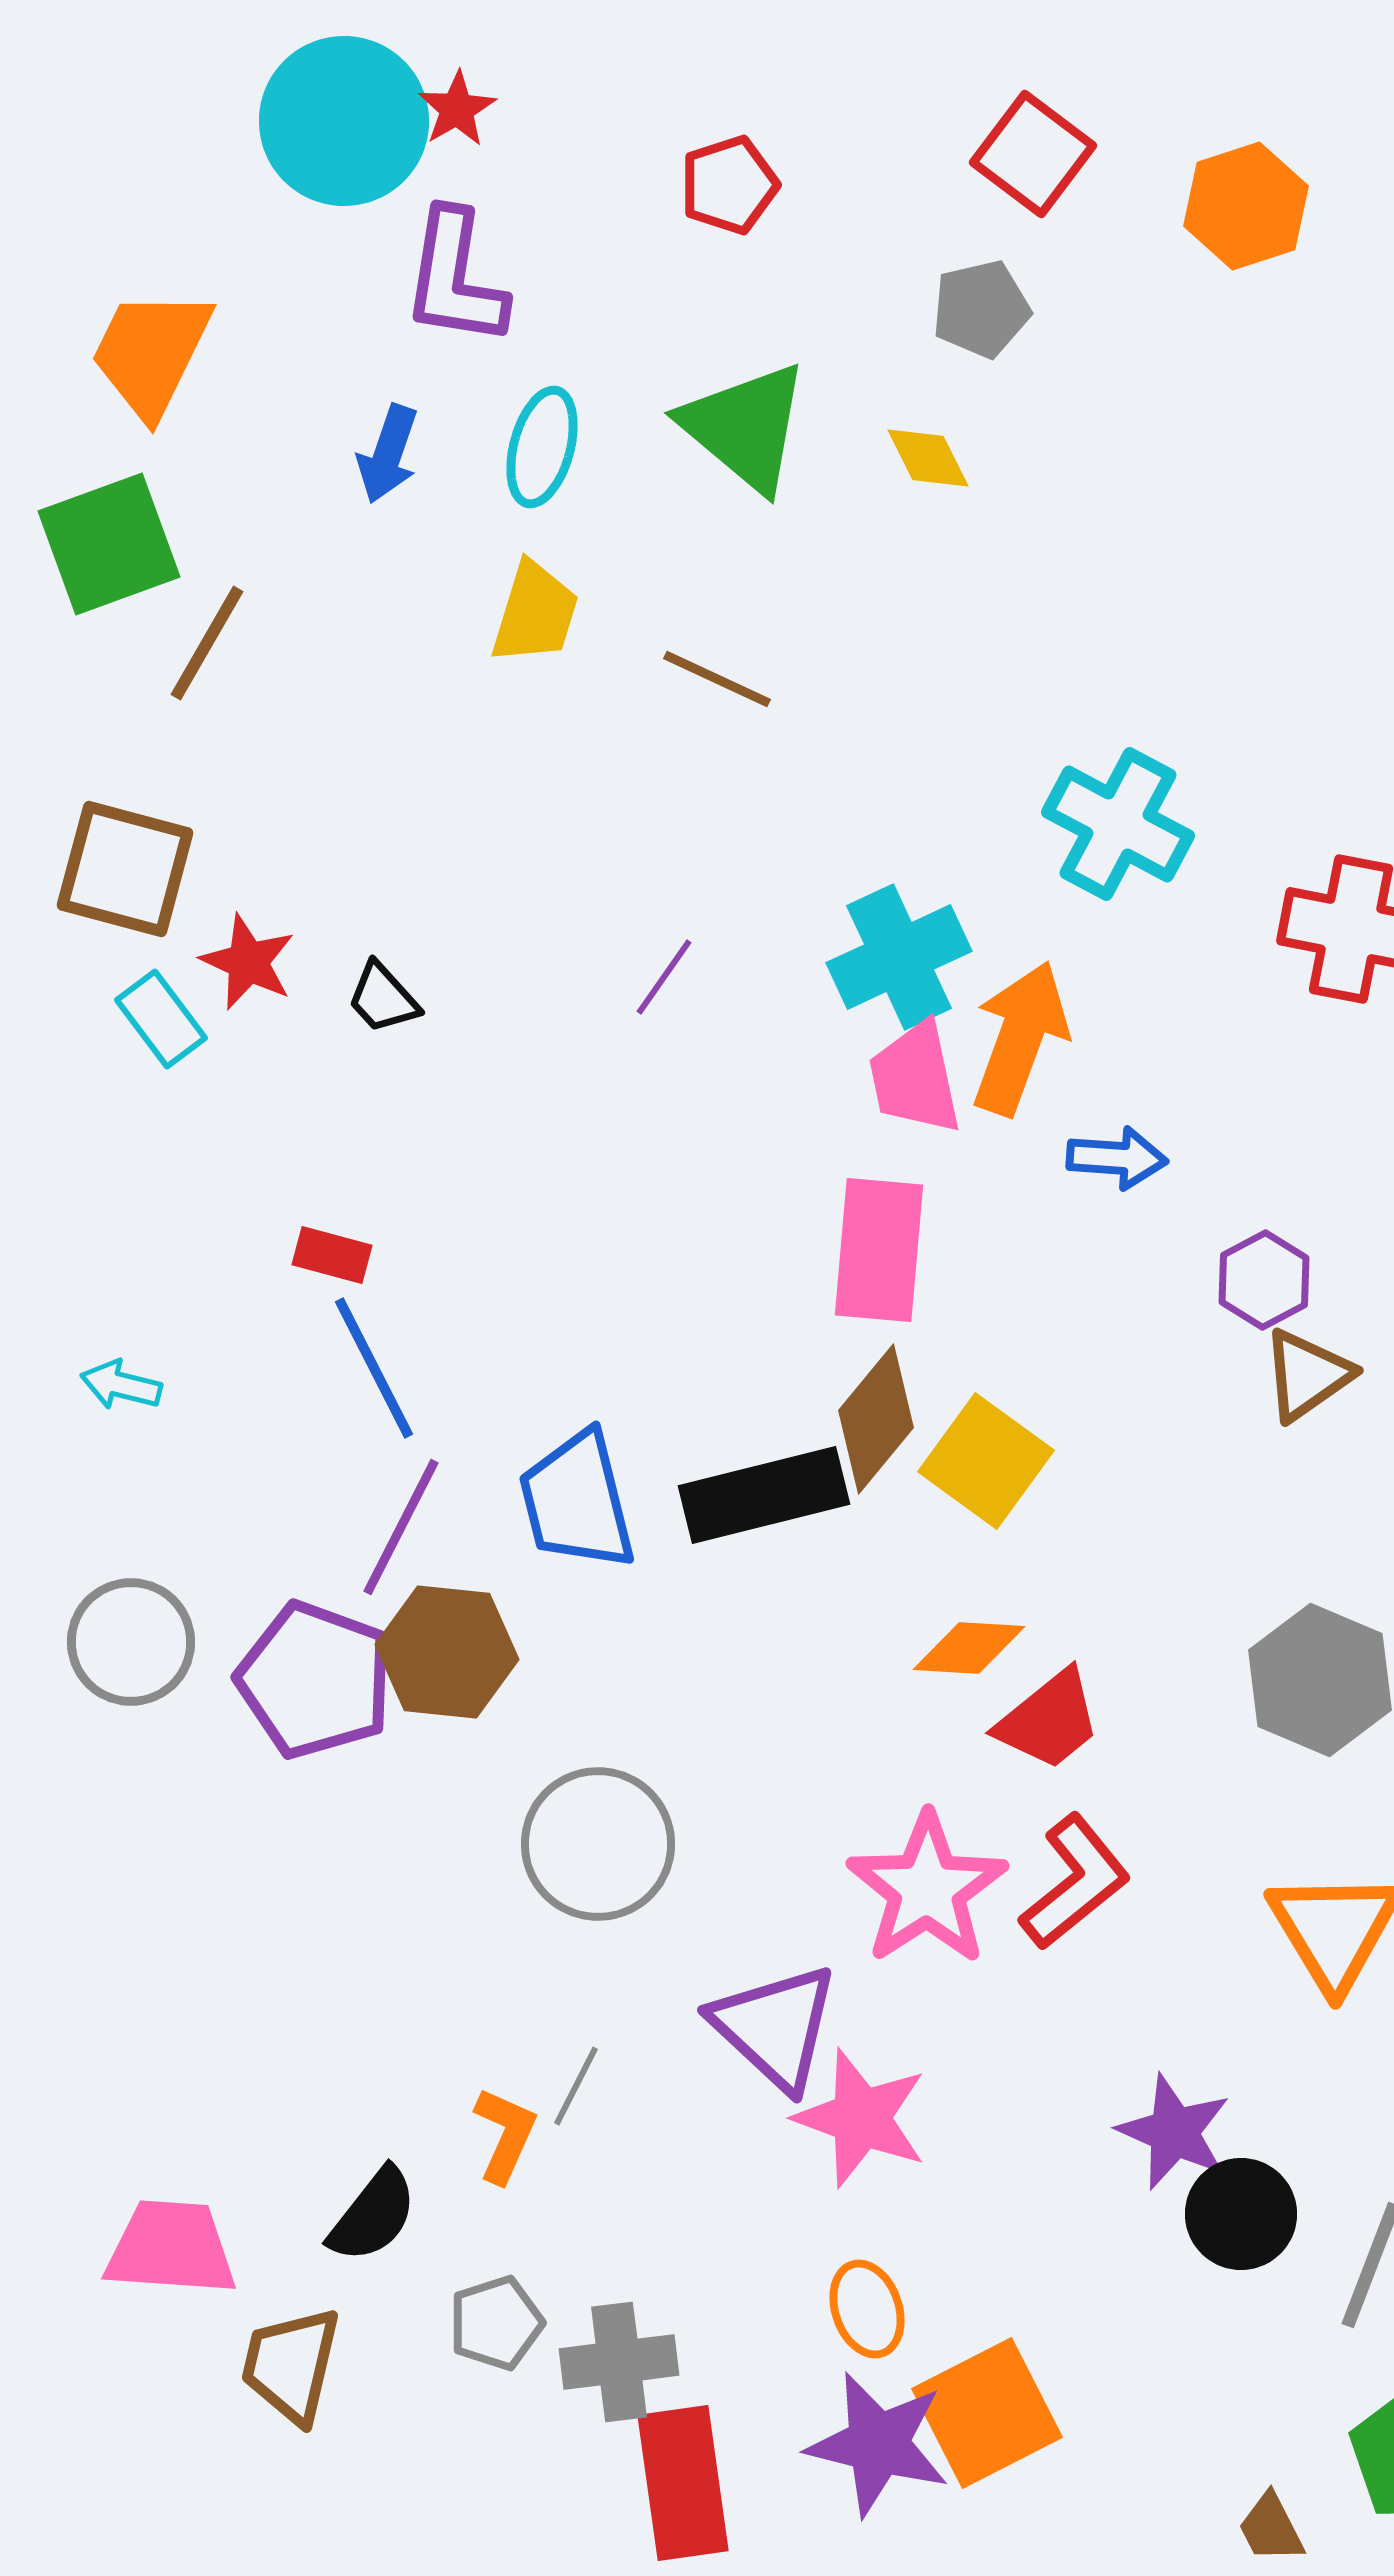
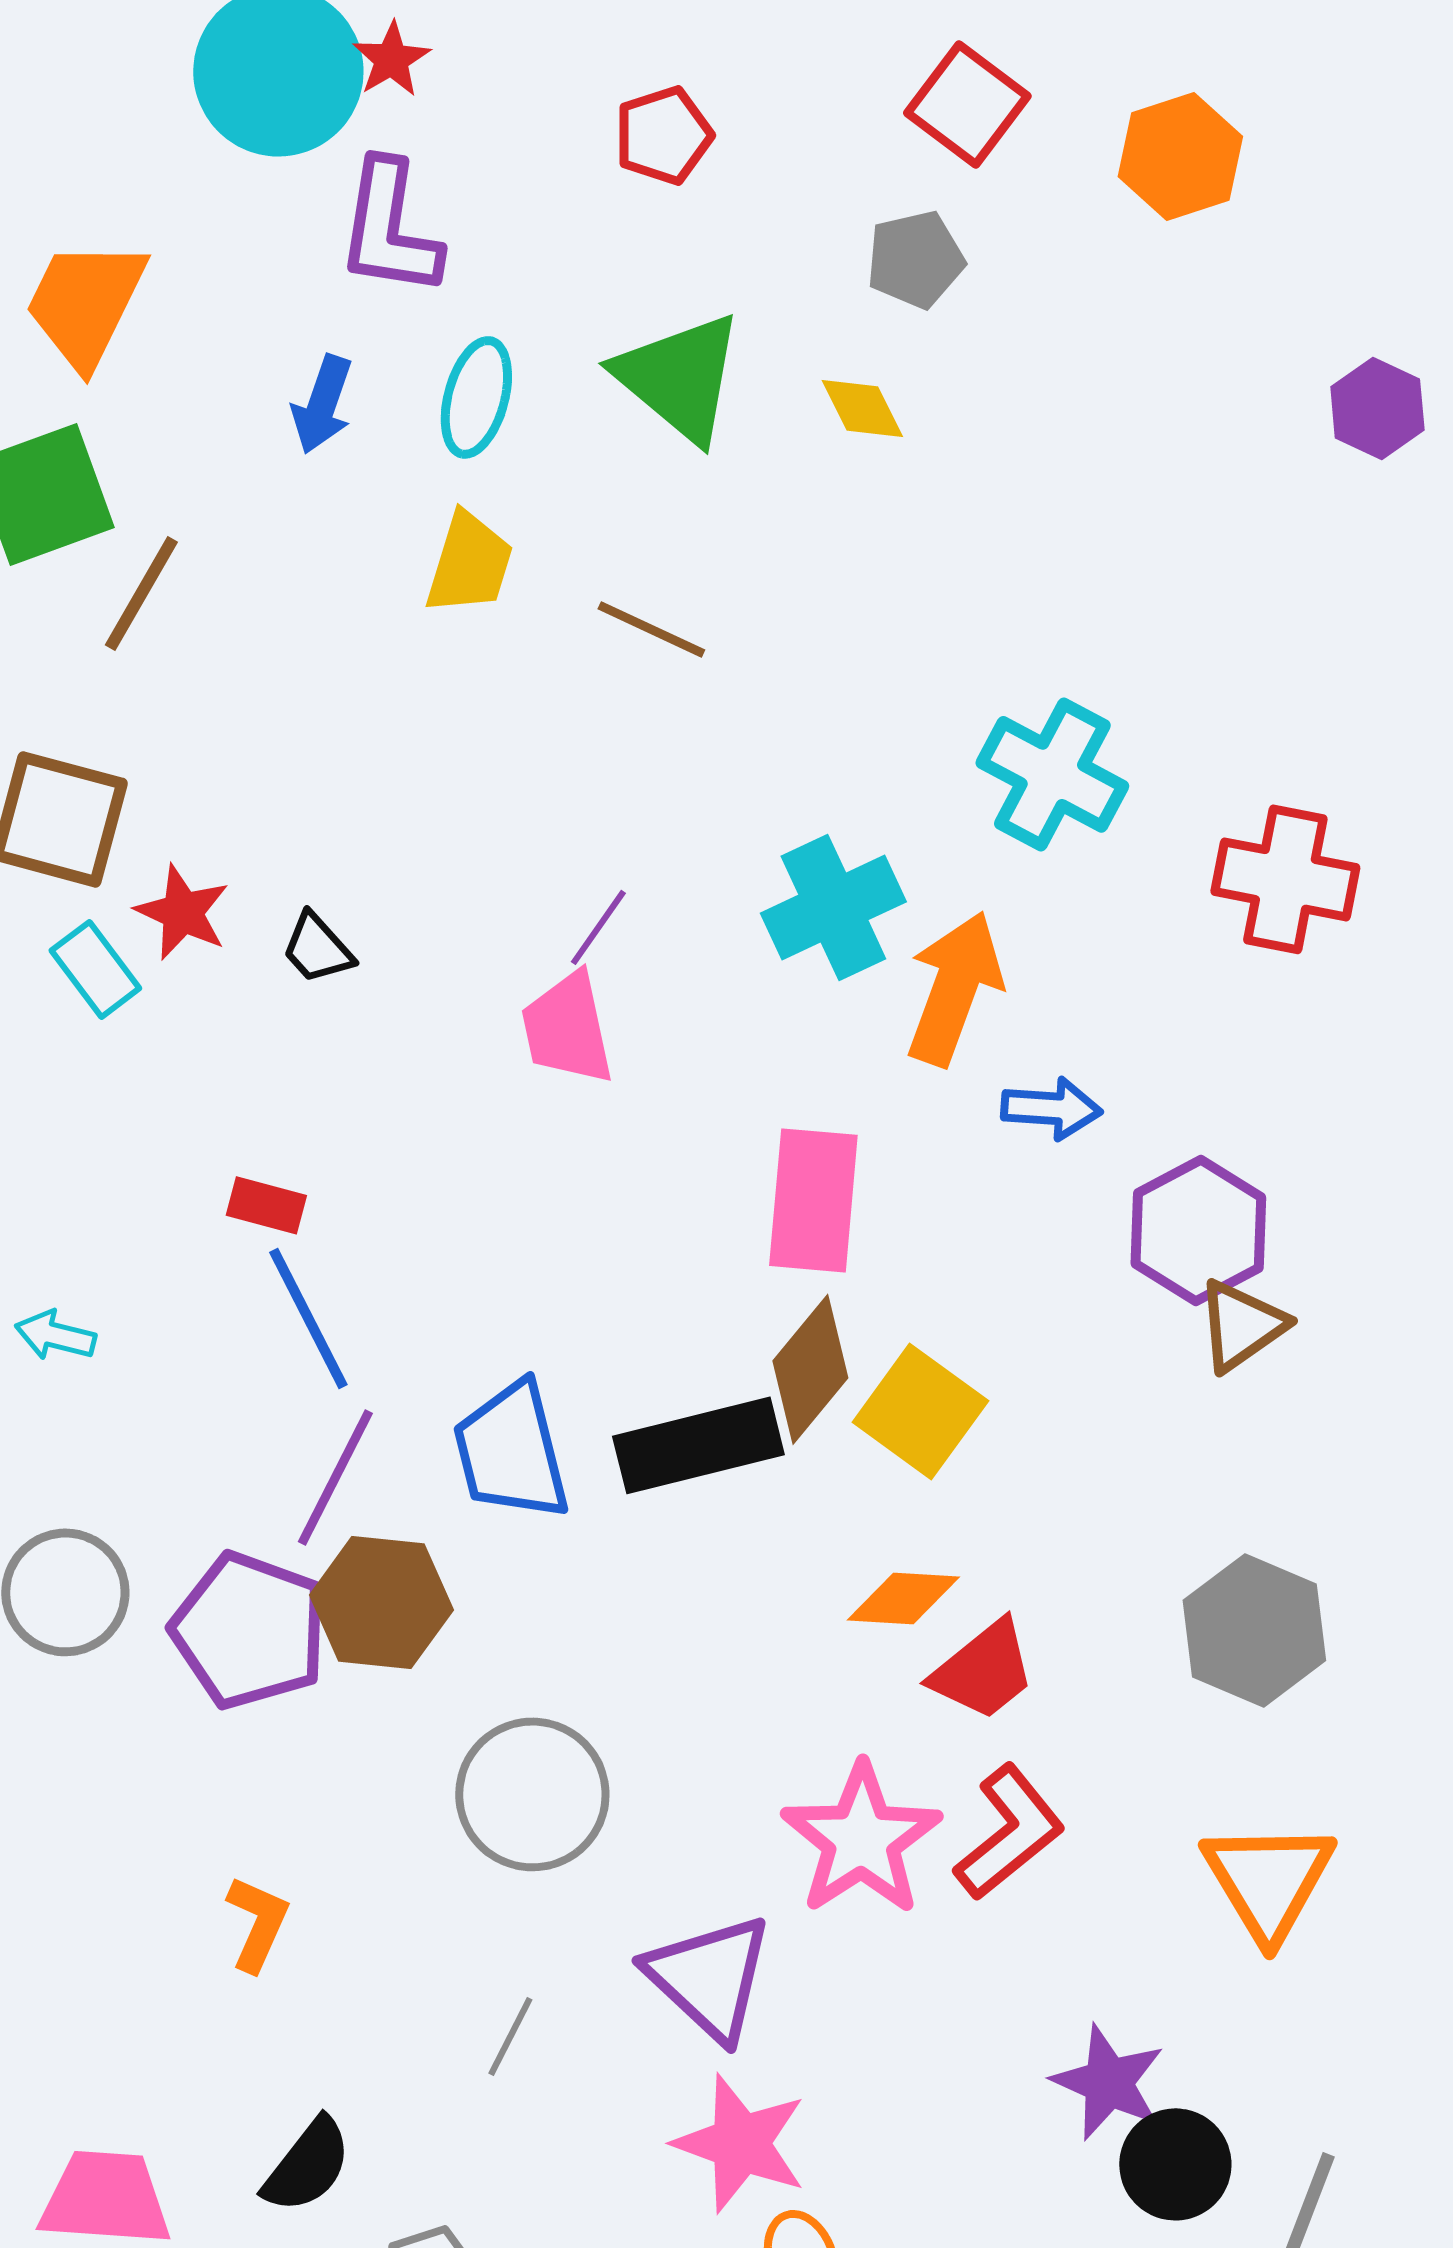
pink trapezoid: (915, 1078) -> (567, 1028), moved
purple hexagon: (1264, 1280) -> (1198, 1230), size x1.5
pink star: (861, 2118) -> (740, 2143), moved
orange L-shape: (505, 2135) -> (257, 1923), moved

